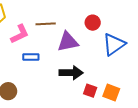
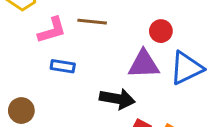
purple triangle: (68, 42) -> (144, 64), moved

